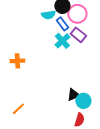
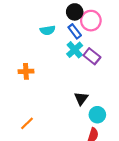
cyan semicircle: (48, 15) -> (48, 30), moved
purple rectangle: (78, 35) -> (92, 56), moved
black triangle: (73, 95) -> (81, 98), moved, turned -32

